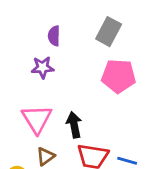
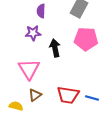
black arrow: (74, 125) -> (55, 48), moved

